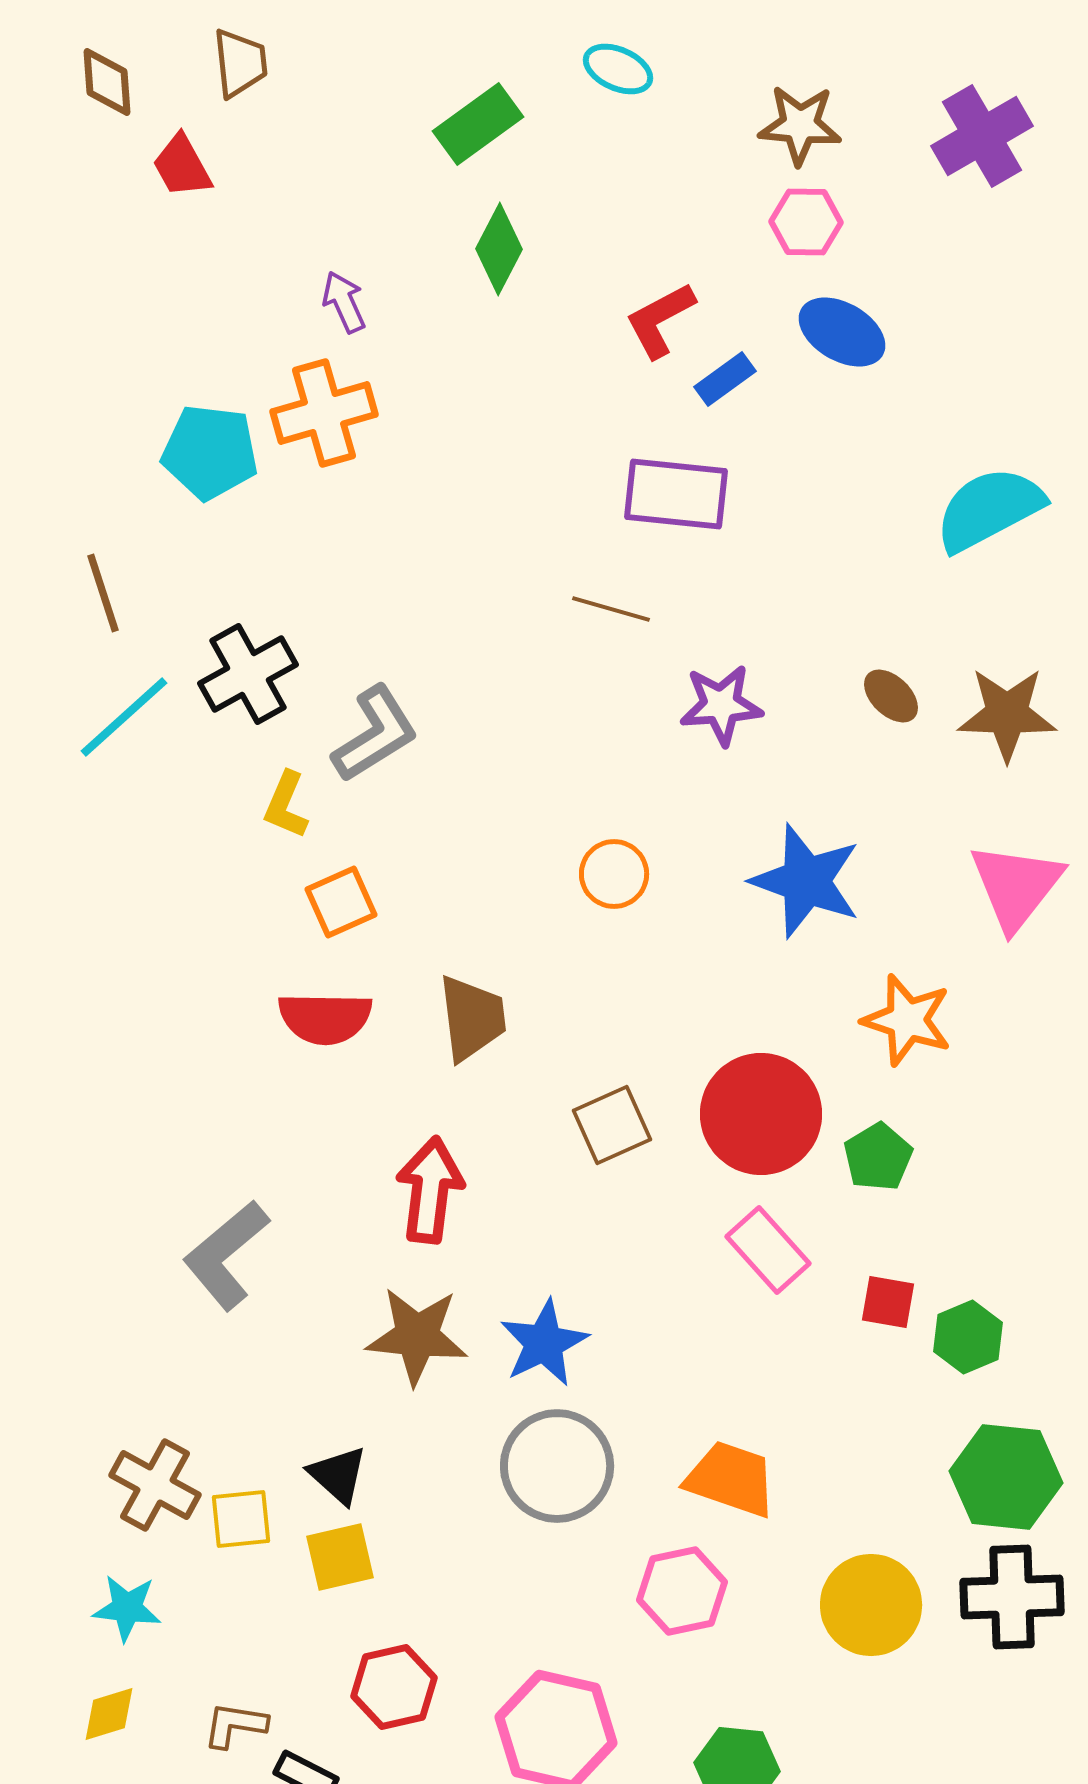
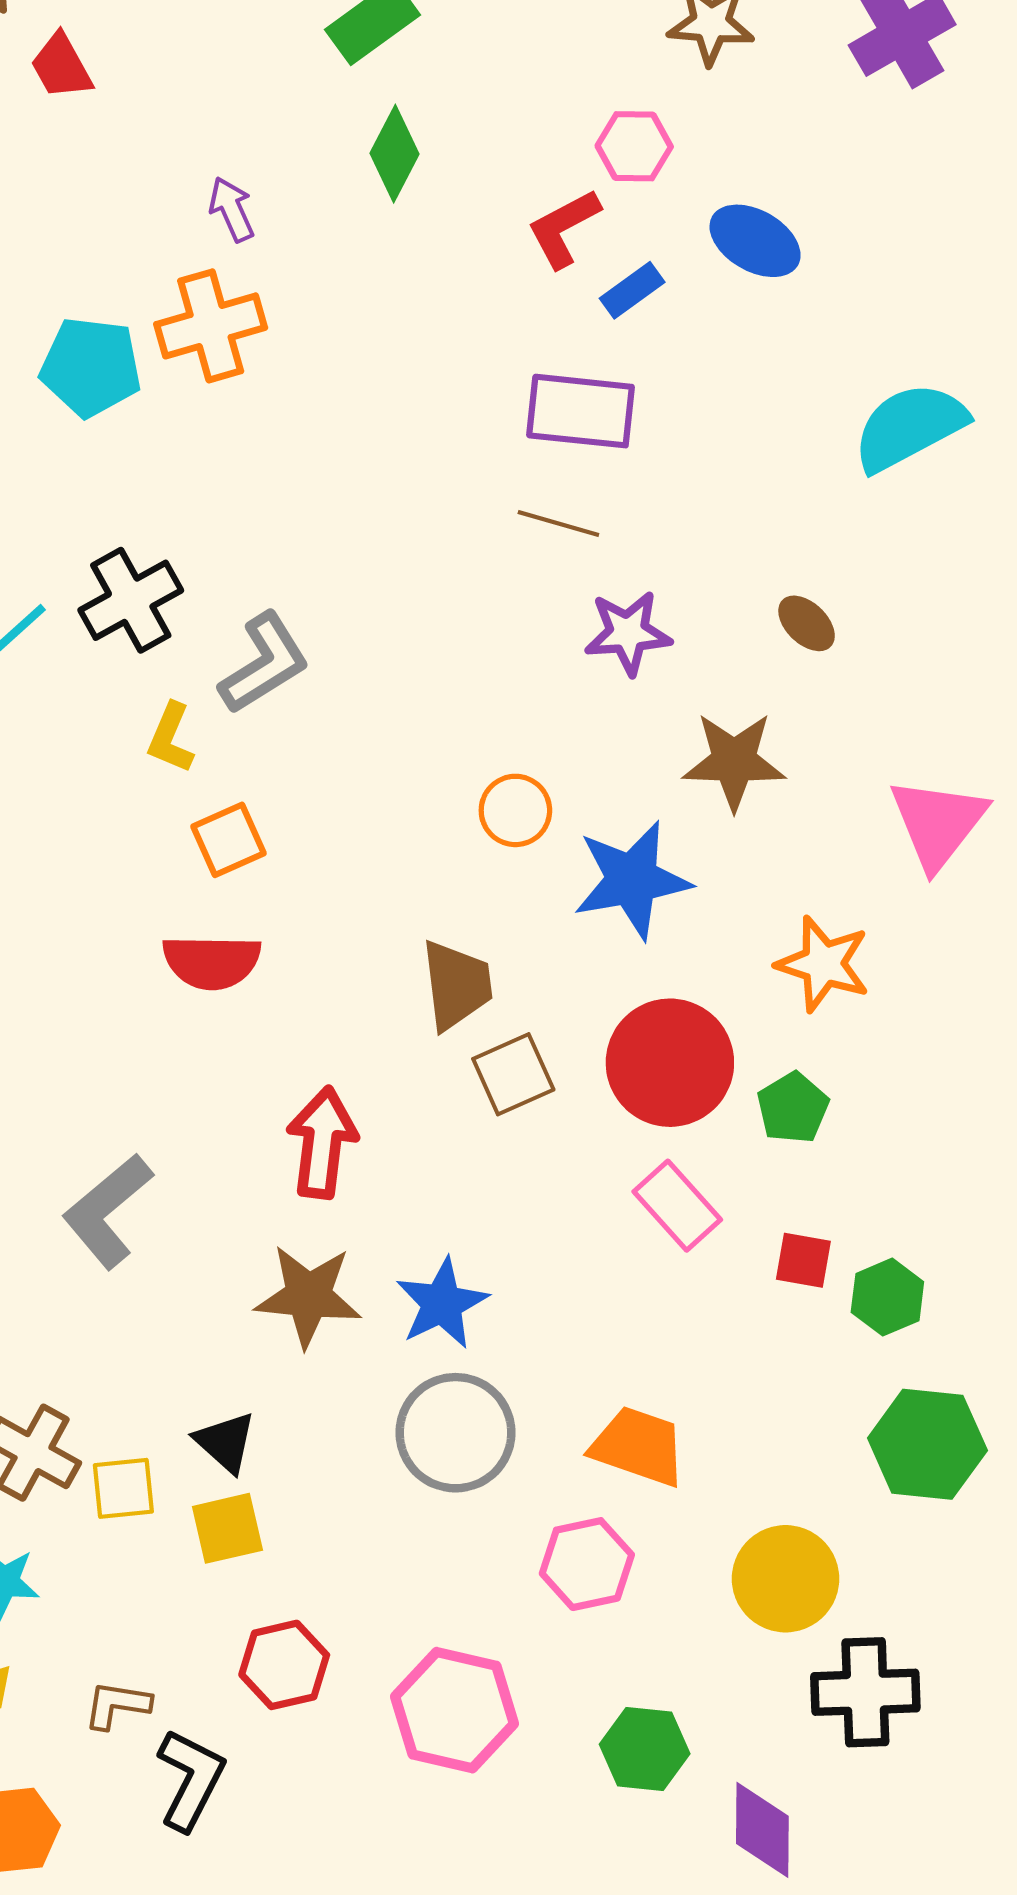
pink hexagon: (806, 222) -> (634, 146), moved
brown line: (611, 609) -> (558, 524), moved
brown star: (1007, 714) -> (734, 761), moved
blue star: (806, 881) -> (632, 880), moved, turned -30
brown trapezoid: (472, 1018) -> (457, 985), moved
black cross: (1012, 1597) -> (865, 1692), moved

